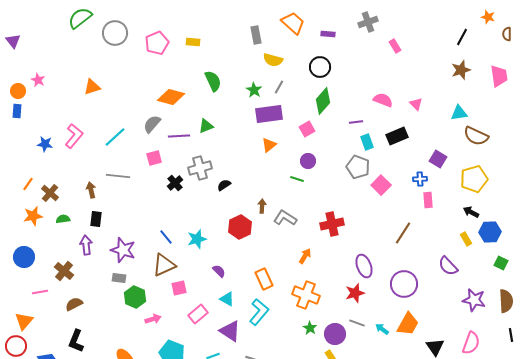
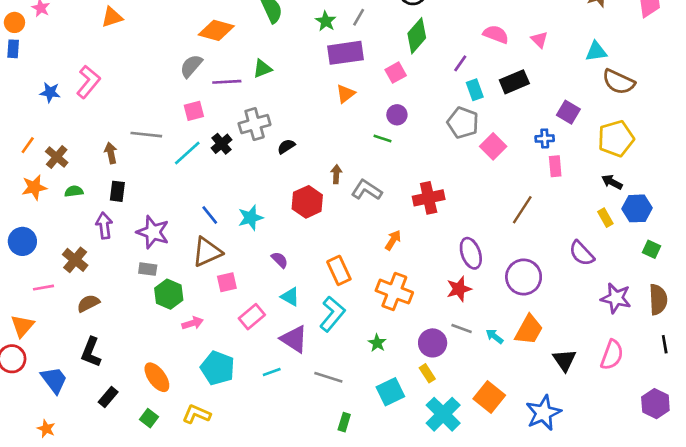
purple line: (356, 122) -> (460, 63), turned -48
cyan line: (115, 137) -> (187, 153), moved
green star: (310, 328) -> (377, 343), moved

